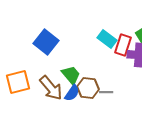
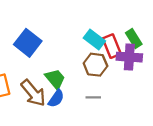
red rectangle: (123, 45) -> (112, 46), turned -40
brown hexagon: (88, 88) -> (95, 65), moved

